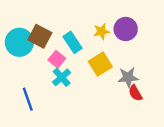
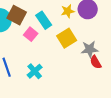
cyan cross: (62, 77) -> (35, 71), moved

